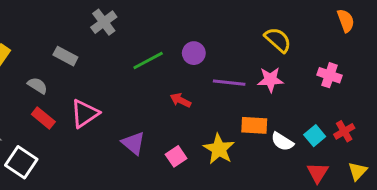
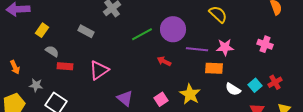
yellow semicircle: (278, 40) -> (218, 14), moved
purple circle: (194, 53) -> (173, 29), size x1.6
gray semicircle: (37, 86) -> (52, 51), moved
red rectangle: (43, 118) -> (65, 66), moved, turned -35
orange rectangle: (254, 125) -> (214, 68), moved
purple triangle: (133, 143) -> (125, 98), moved

